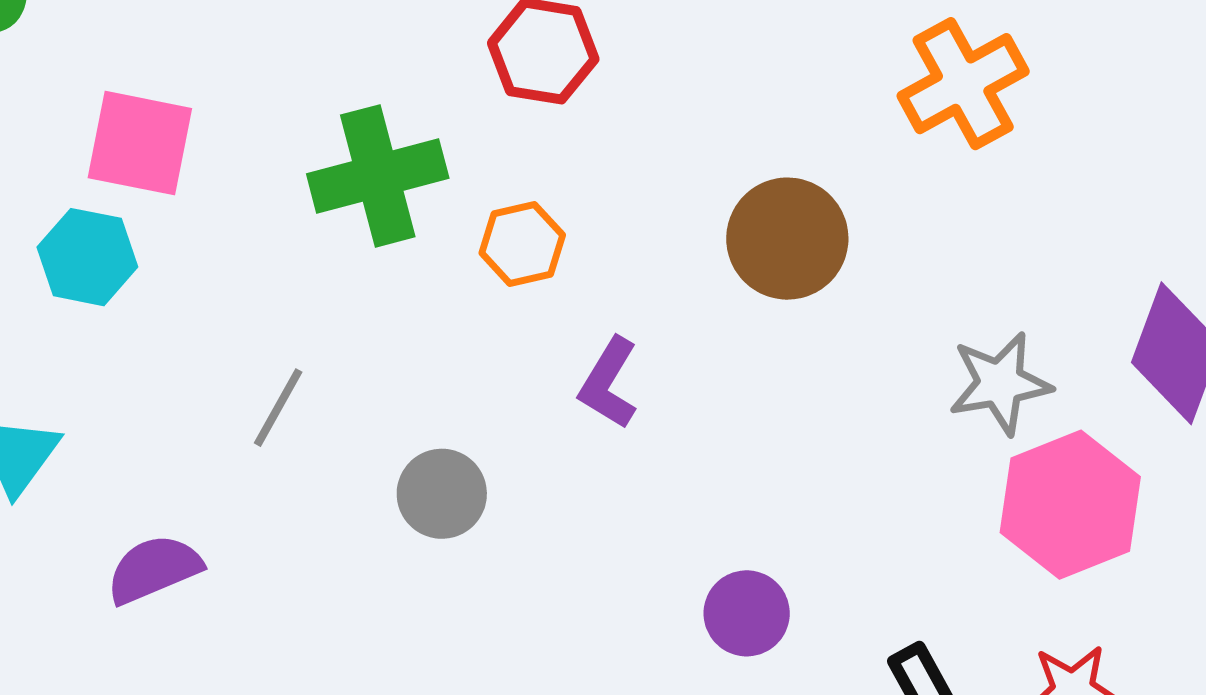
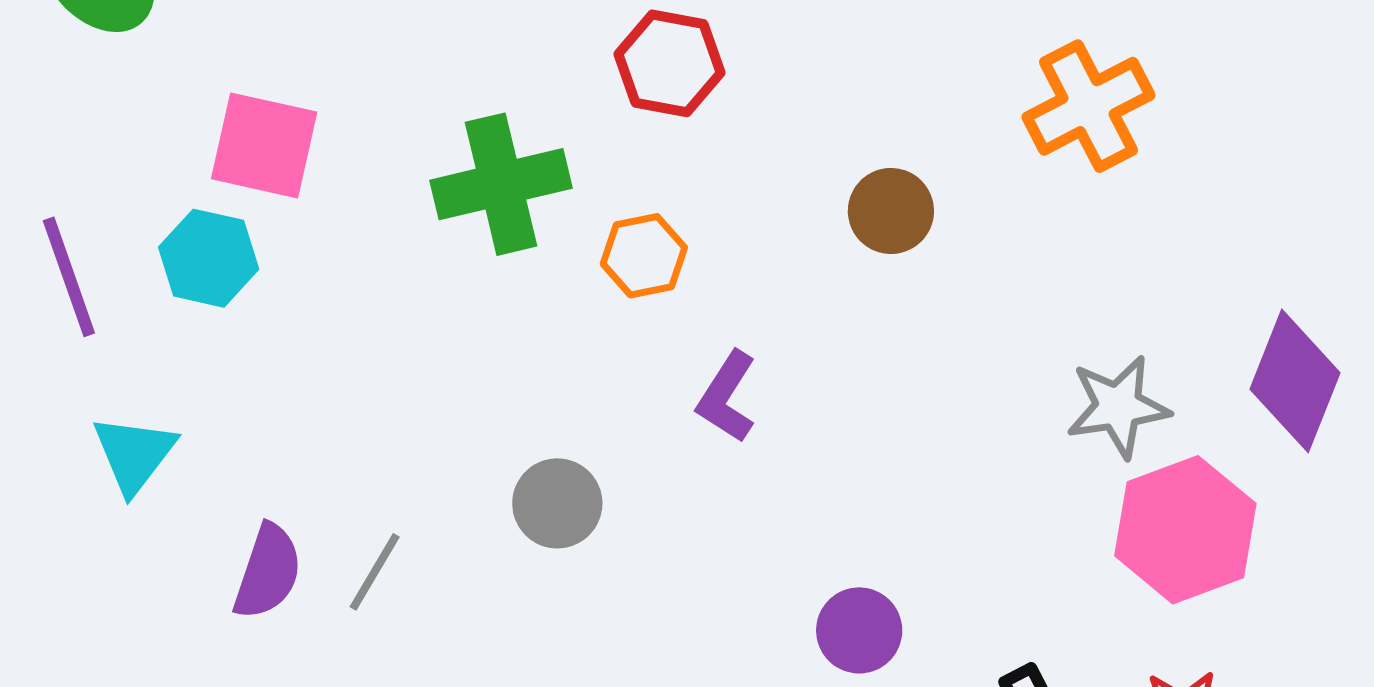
brown circle: (787, 239) -> (891, 211), moved, size x0.7
gray line: (278, 408) -> (375, 572), moved
purple semicircle: (154, 569) -> (268, 572), turned 130

